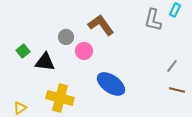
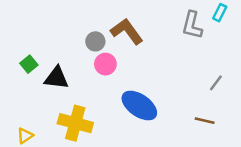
gray circle: (66, 37) -> (95, 41), moved
brown line: (177, 90) -> (205, 121), moved

